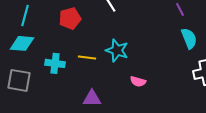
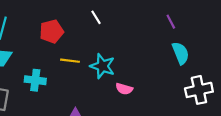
yellow line: (87, 57) -> (70, 61), moved
pink semicircle: (138, 81) -> (124, 89), moved

